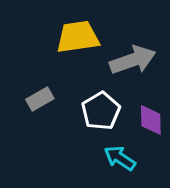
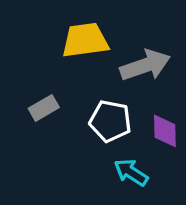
white pentagon: (101, 111) -> (110, 121), turned -30

